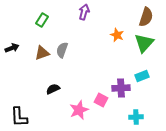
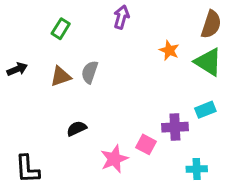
green triangle: (144, 43) -> (208, 62), turned -40

